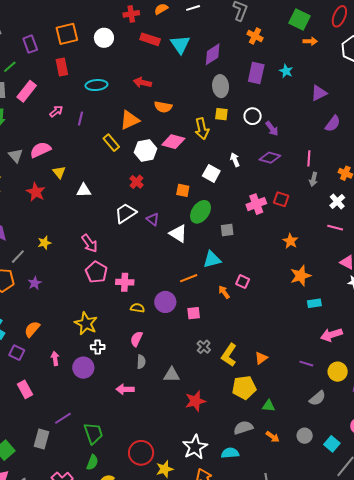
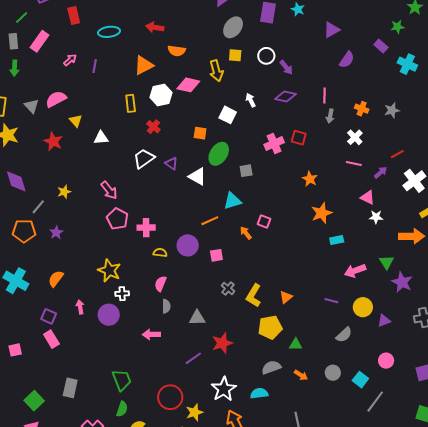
gray ellipse: (221, 86) -> (233, 27), turned 45
yellow rectangle: (111, 143) -> (131, 103), moved, turned 36
purple square: (17, 353) -> (49, 316), moved
purple line: (63, 418) -> (193, 358), moved

